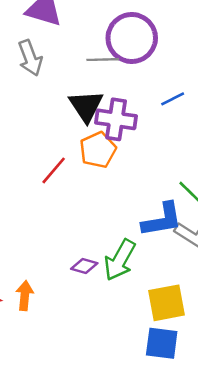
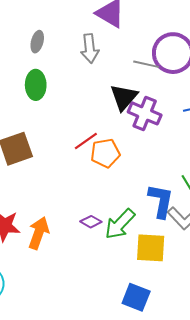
orange pentagon: (98, 150) -> (105, 153), moved
blue L-shape: (162, 220) -> (161, 201), turned -84
orange arrow: (25, 296) -> (39, 233), size x1.4
yellow square: (166, 303) -> (151, 248), moved

